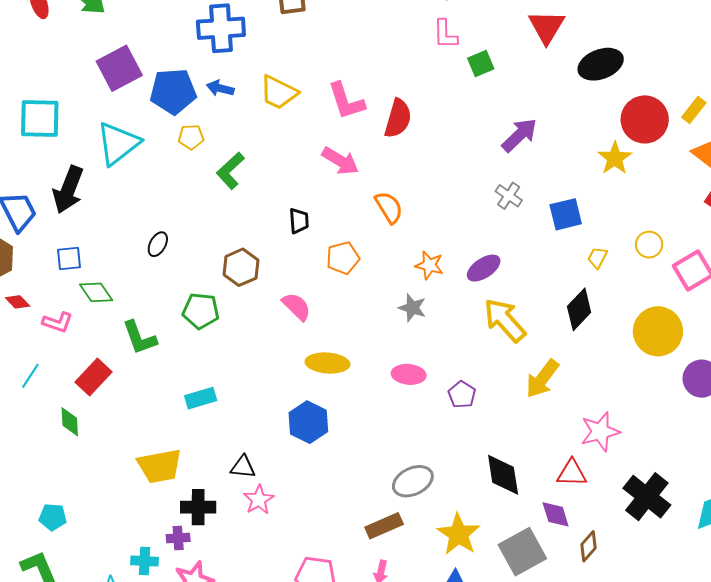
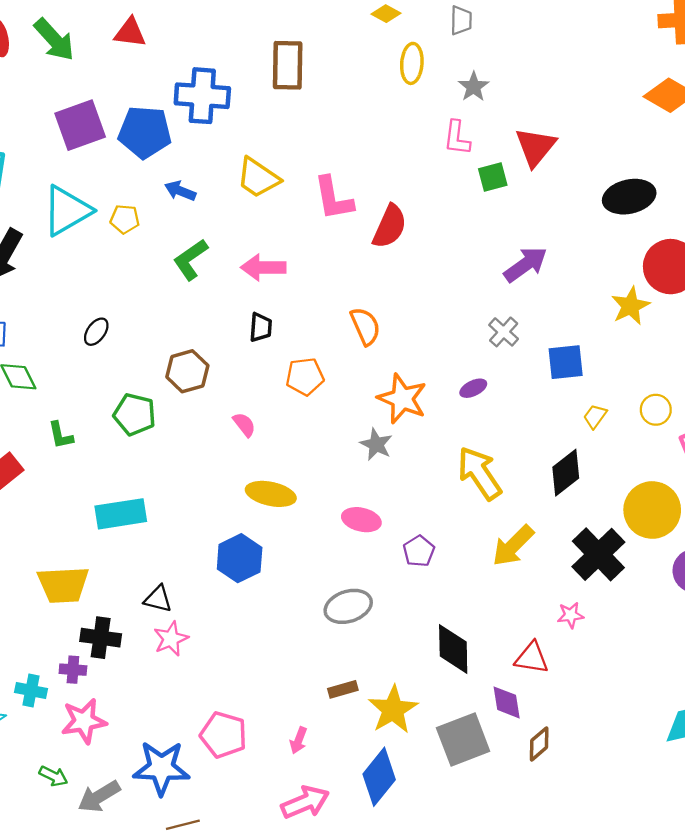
red triangle: (546, 27) -> (535, 147), moved
blue arrow: (220, 88) -> (180, 191), moved
blue pentagon: (173, 91) -> (145, 132), moved
yellow pentagon: (191, 137) -> (125, 219), moved
pink arrow: (340, 161) -> (263, 267), moved, turned 141
orange star: (429, 265) -> (402, 399), size x1.5
purple ellipse: (484, 268) -> (473, 388), moved, size x0.7
pink semicircle: (296, 306) -> (244, 425), size x0.7
green L-shape: (139, 338) -> (61, 435), size x0.7
cyan rectangle: (201, 398) -> (121, 514), size x1.4
pink star: (600, 432) -> (571, 615), size x0.6
gray ellipse: (413, 481) -> (348, 606), moved
black cross: (647, 497) -> (598, 554), moved
brown rectangle: (384, 526) -> (343, 689), moved, size x0.7

